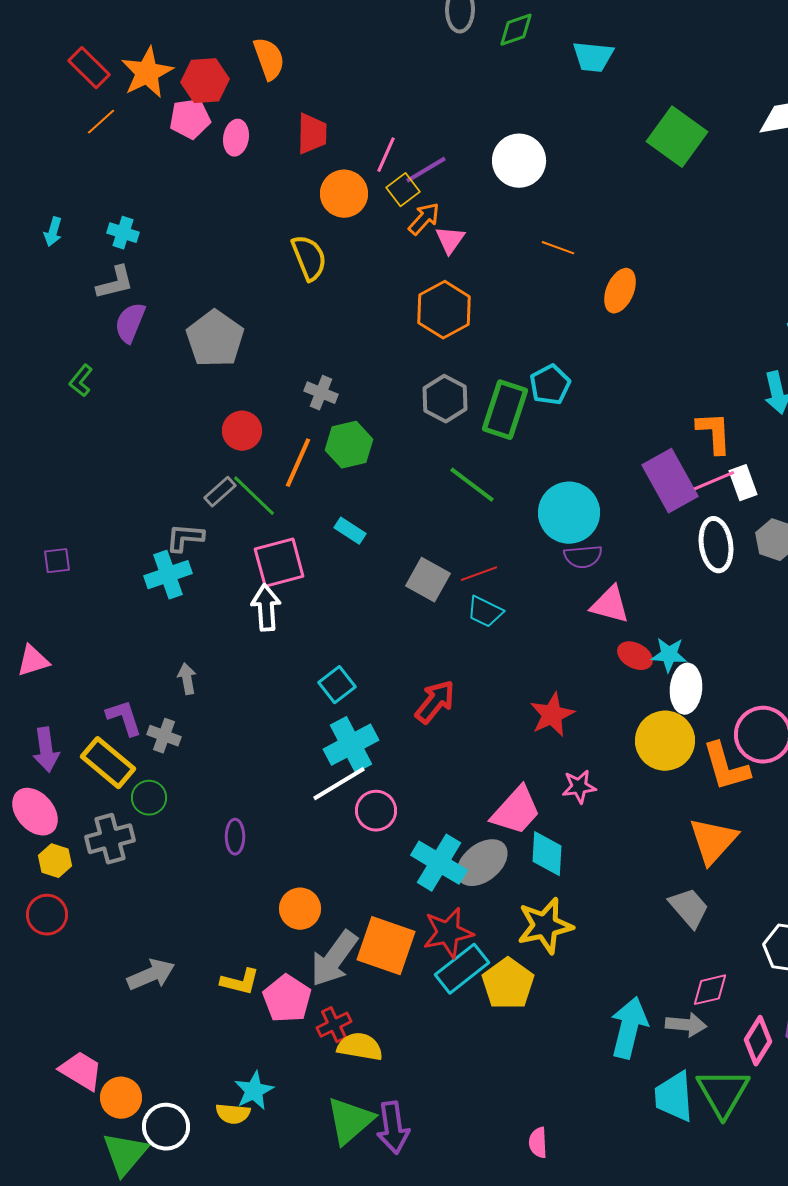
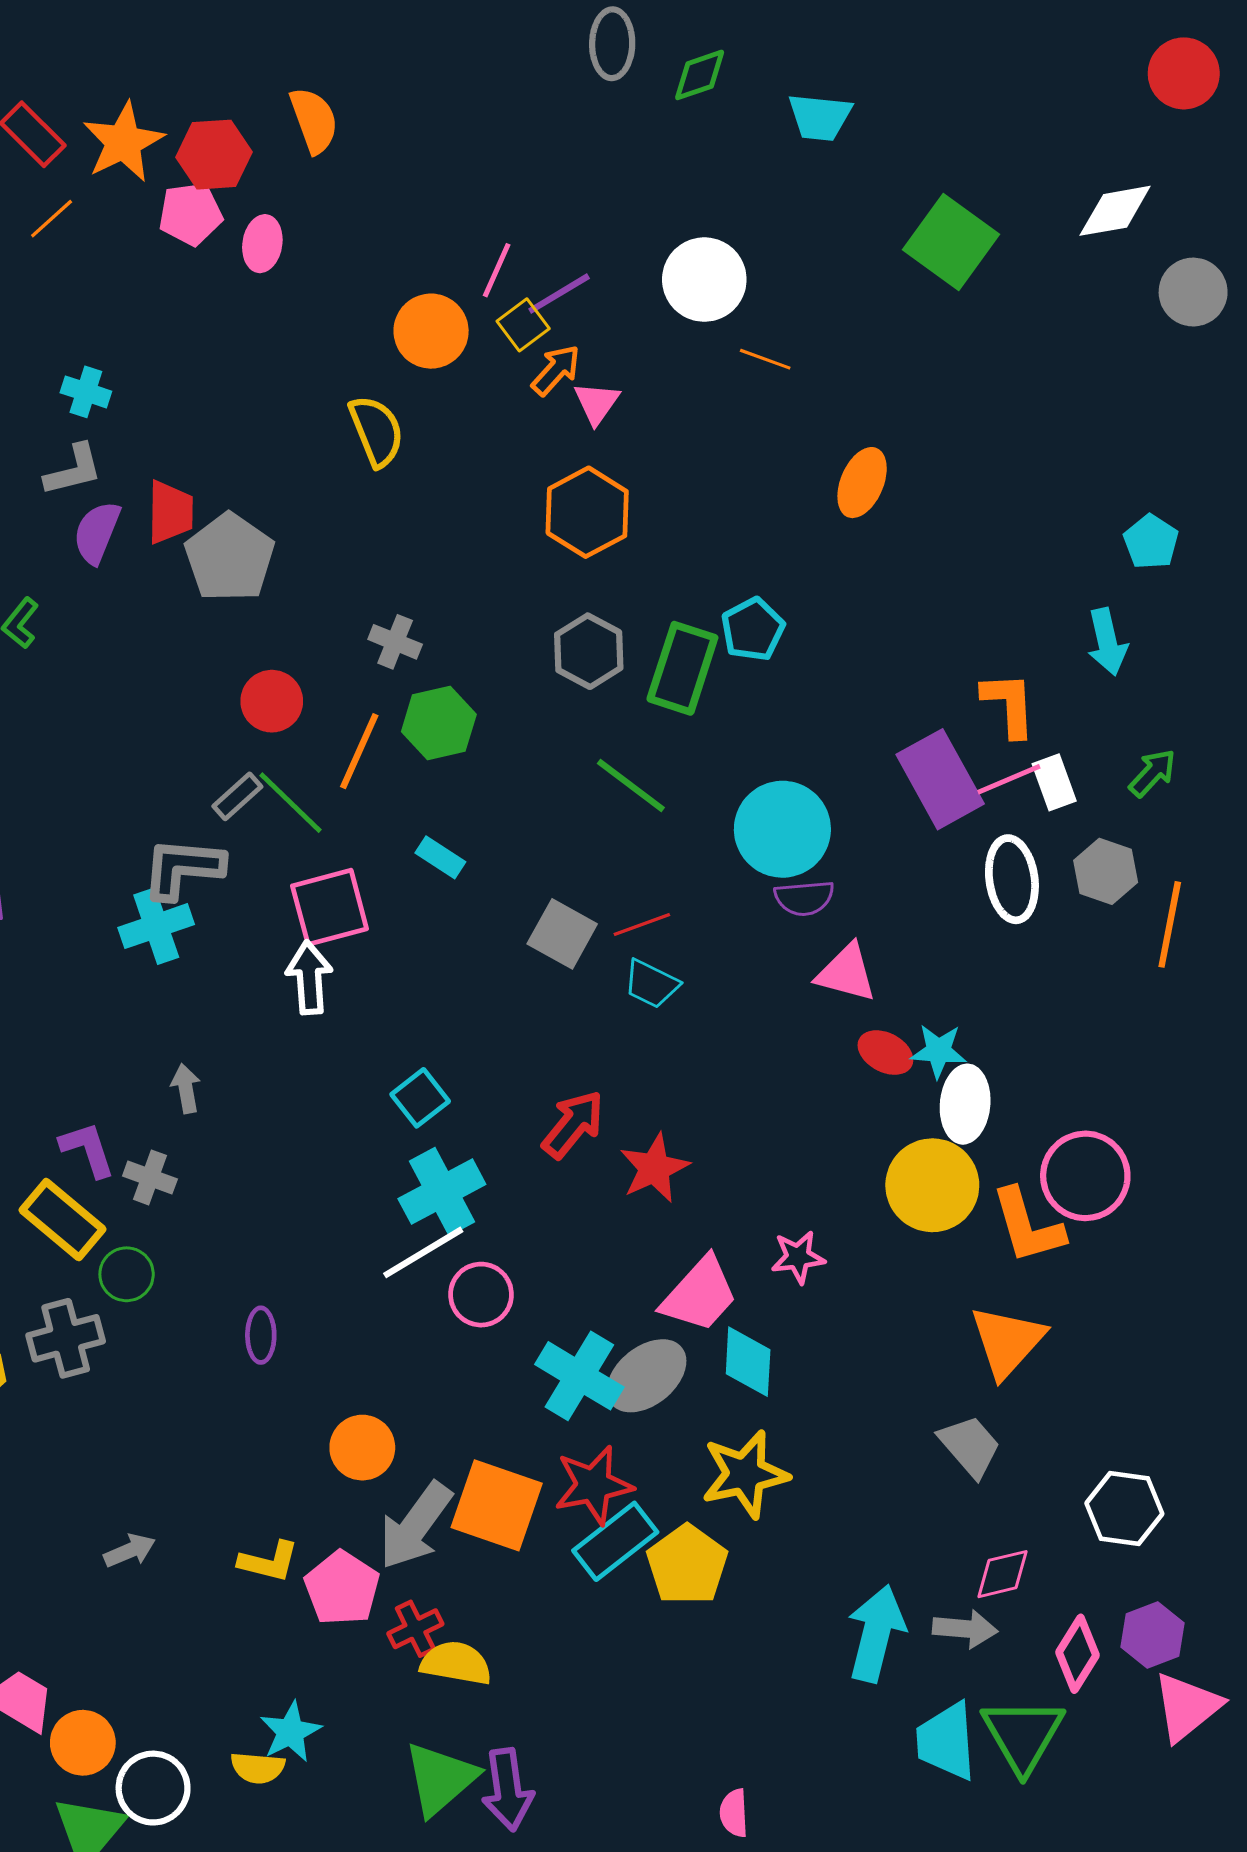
red trapezoid: (312, 134) -> (170, 512), moved
orange line: (558, 248) -> (765, 359), moved
gray L-shape: (185, 538) -> (183, 868), size x1.4
red star: (552, 715) -> (654, 1168), moved
gray arrow: (151, 975) -> (130, 1551), size x0.7

